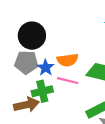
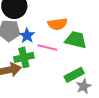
orange semicircle: (68, 60) -> (58, 24), moved

